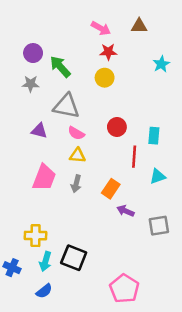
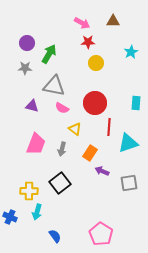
green arrow: (60, 67) -> (49, 54), turned 72
yellow circle: (105, 78) -> (96, 63), moved
red circle: (117, 127) -> (95, 103), size x1.5
cyan rectangle: (154, 136) -> (136, 103), moved
yellow triangle: (77, 155) -> (75, 129), moved, turned 32
cyan triangle: (158, 176) -> (128, 143), size x1.5
black square: (74, 258) -> (60, 183), moved, turned 30
blue semicircle: (44, 291) -> (55, 236), moved, turned -88

